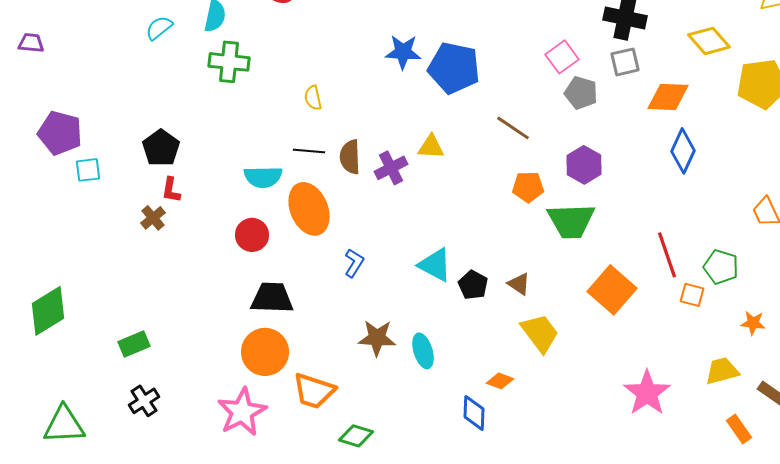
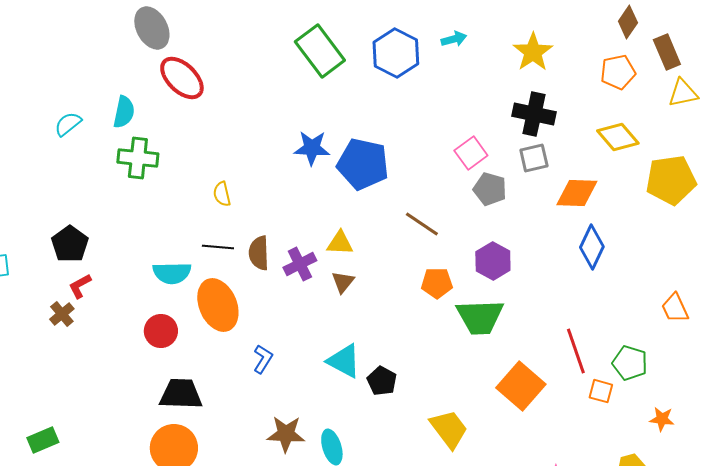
red L-shape: (171, 190) -> (80, 286), turned 52
brown triangle: (519, 284) -> (343, 282), moved, turned 35

